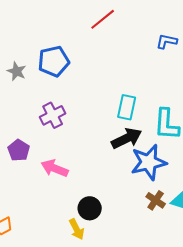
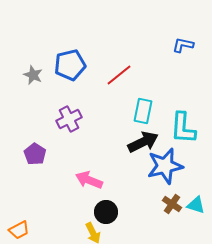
red line: (103, 19) -> (119, 75), moved
pink arrow: (55, 168) -> (89, 180), moved

